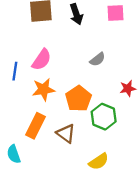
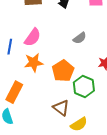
orange rectangle: (35, 126) -> (14, 92), moved
brown triangle: (66, 133) -> (61, 108), moved

